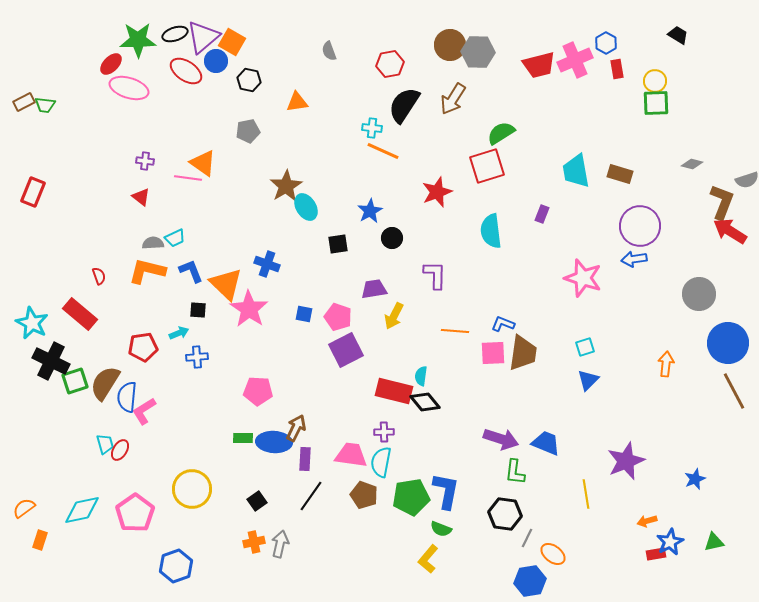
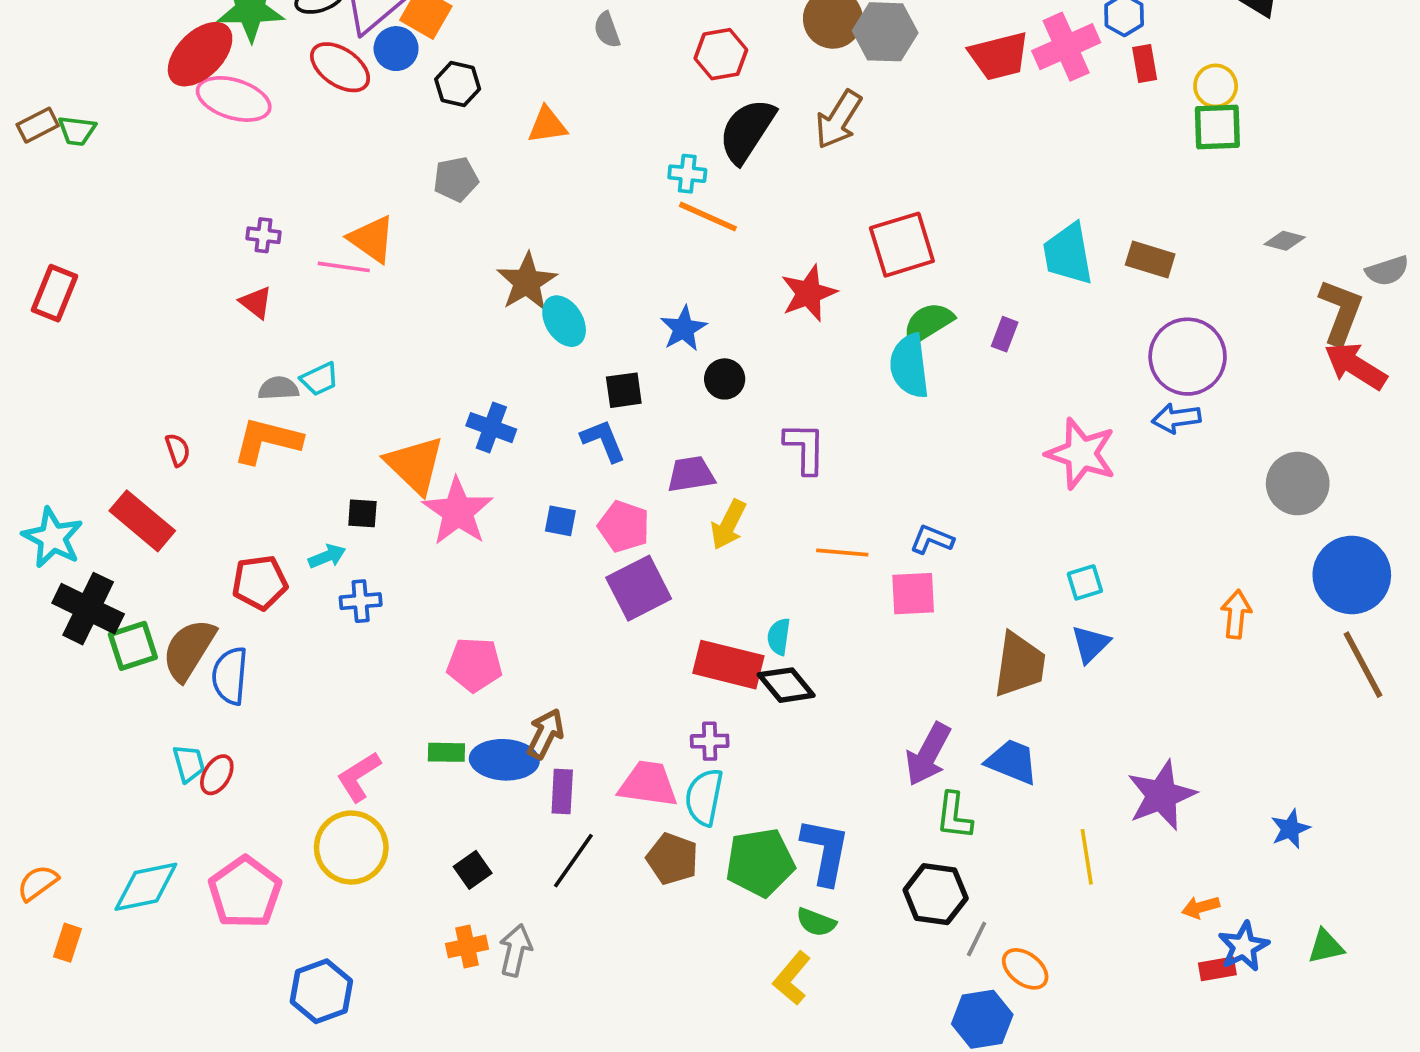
red ellipse: (111, 64) -> (200, 54), size x1.6
green semicircle: (501, 133) -> (928, 323), moved
blue L-shape: (191, 271) -> (603, 441), moved
brown trapezoid: (523, 353) -> (1020, 665), moved
pink L-shape: (144, 411) -> (359, 777), moved
purple arrow: (501, 439) -> (928, 754), turned 100

